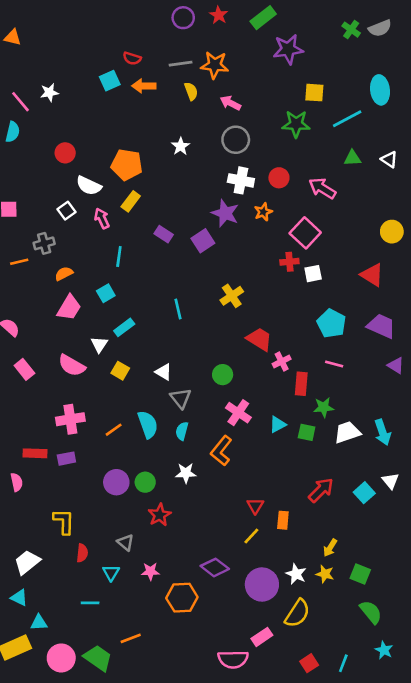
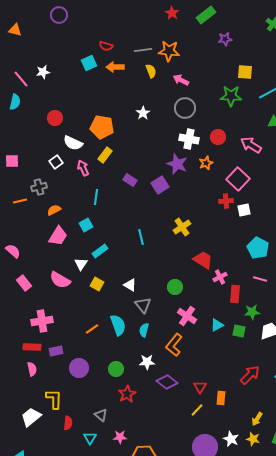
purple circle: (183, 18) -> (59, 15), moved
purple star: (288, 49) -> (225, 39), size x0.6
pink cross: (70, 419) -> (42, 321), moved
pink semicircle: (17, 482) -> (32, 369), moved
purple circle: (116, 482) -> (79, 368), moved
white trapezoid: (27, 562) -> (31, 417), moved
purple diamond: (215, 567) -> (167, 382), moved

